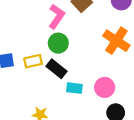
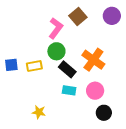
orange cross: (116, 41) -> (93, 60), moved
black rectangle: (57, 69) -> (67, 69), moved

